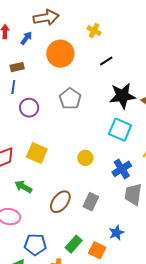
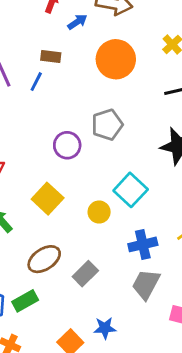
purple circle: (29, 108) -> (67, 145), moved
cyan square: (120, 130) -> (131, 190), moved
yellow square: (37, 153) -> (48, 199), moved
green rectangle: (74, 244) -> (25, 301), moved

